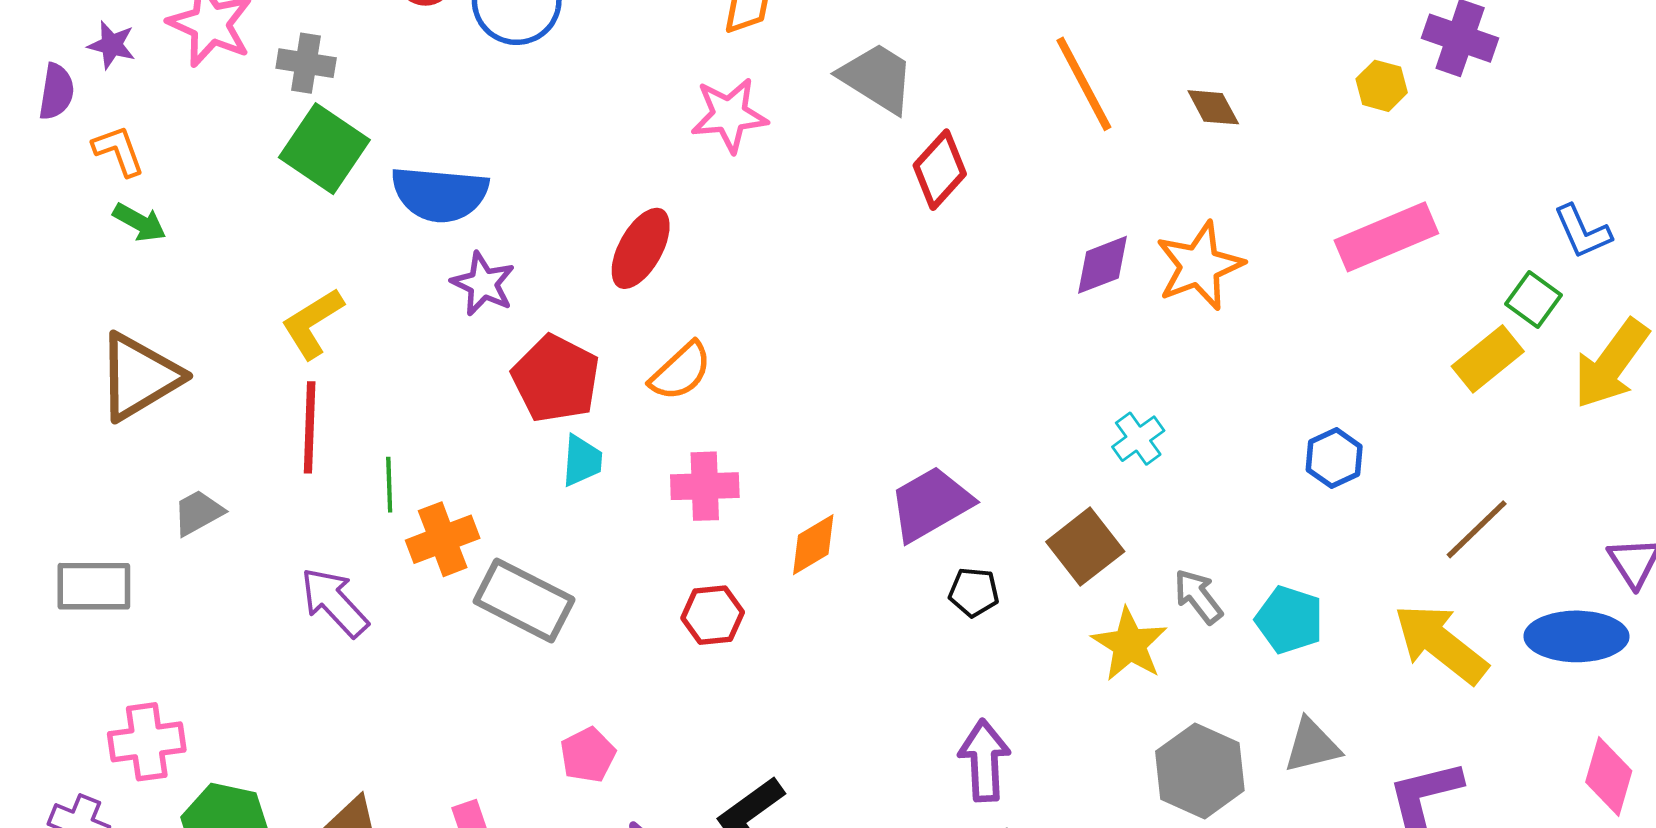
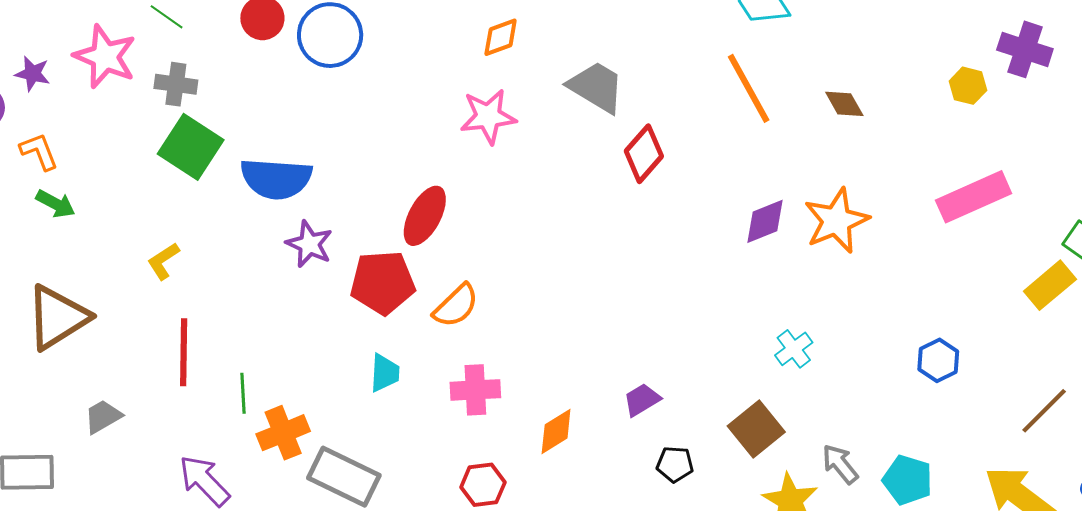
yellow L-shape: (312, 323) -> (163, 261), moved, size x0.7
red pentagon: (556, 379) -> (383, 282), moved, turned -30
purple trapezoid: (931, 504) -> (642, 400), size x0.6

